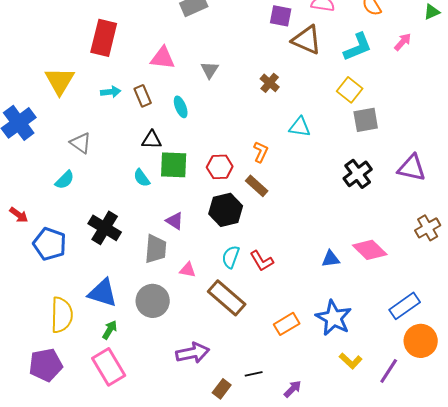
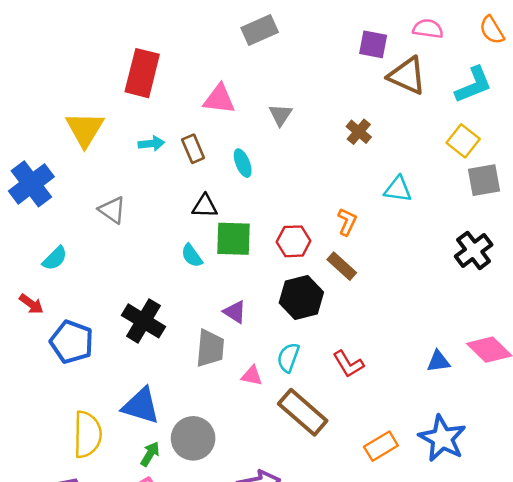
cyan semicircle: (65, 180) -> (55, 258), moved
cyan semicircle: (231, 257) -> (288, 357), moved
gray circle: (153, 301) -> (193, 438), moved

